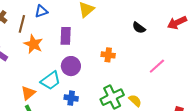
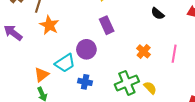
purple rectangle: (66, 36) -> (107, 25), moved, turned -30
orange cross: (108, 55) -> (144, 51), moved, turned 32
pink line: (157, 66) -> (174, 54), turned -42

